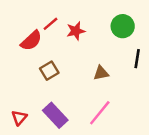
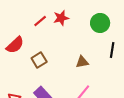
red star: (76, 31) -> (61, 18), moved
red semicircle: (31, 41) -> (15, 45), moved

